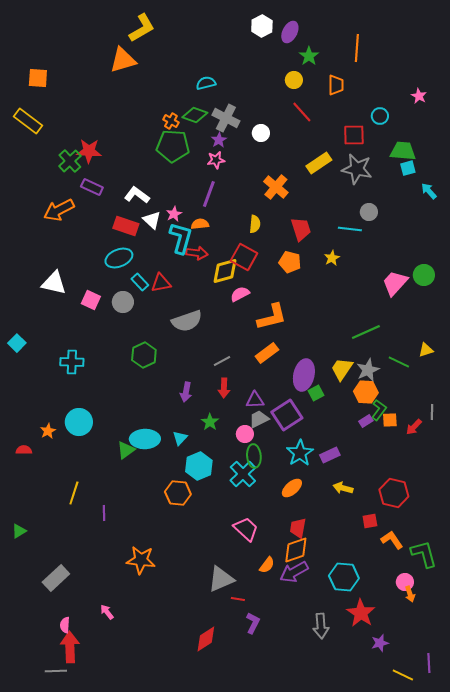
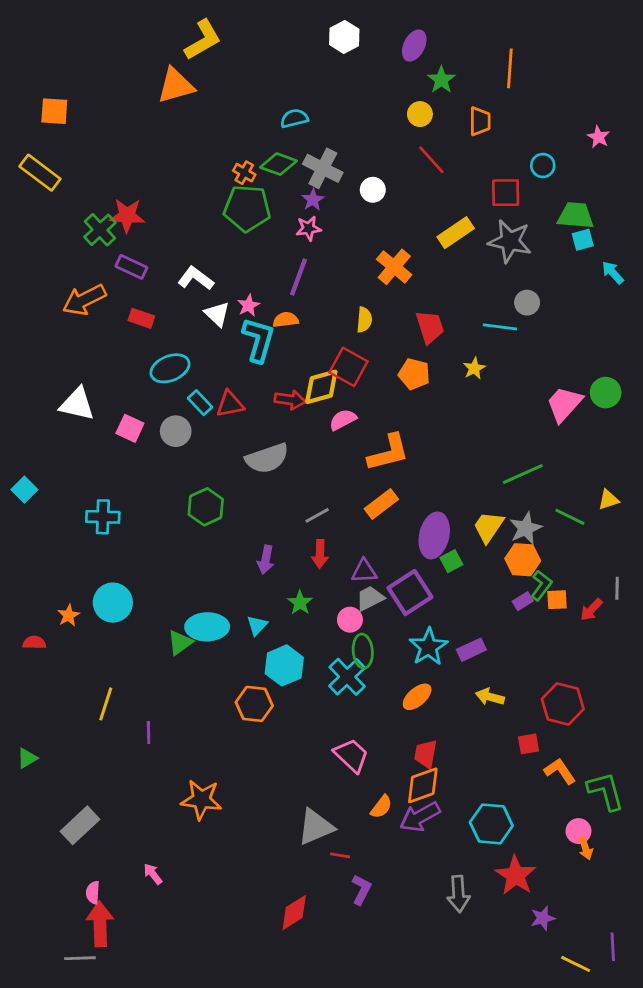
white hexagon: (262, 26) -> (344, 37), moved
red rectangle: (126, 226) -> (141, 318), moved, size x0.7
red arrow: (197, 253) -> (290, 400), moved

